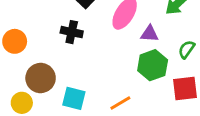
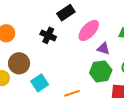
cyan square: (74, 98) -> (40, 83), turned 30

